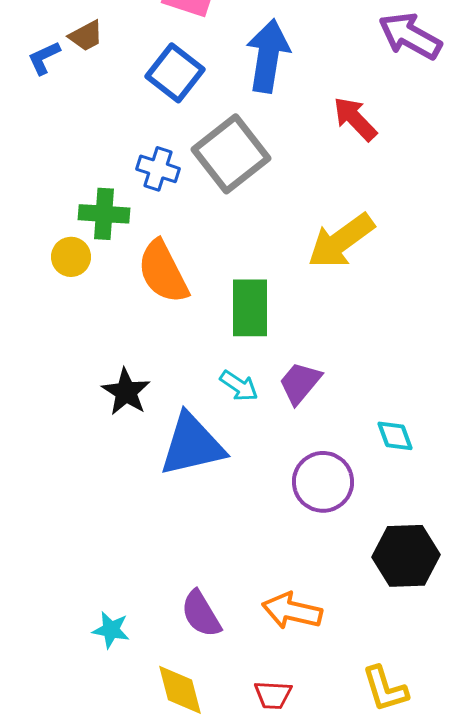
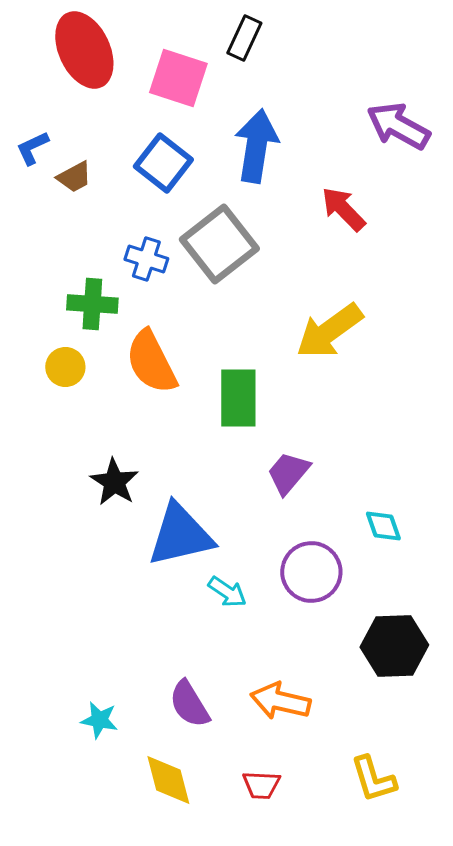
brown trapezoid: (86, 36) -> (74, 177), moved
yellow circle: (71, 257) -> (65, 367), moved
cyan arrow: (239, 386) -> (227, 592), moved

